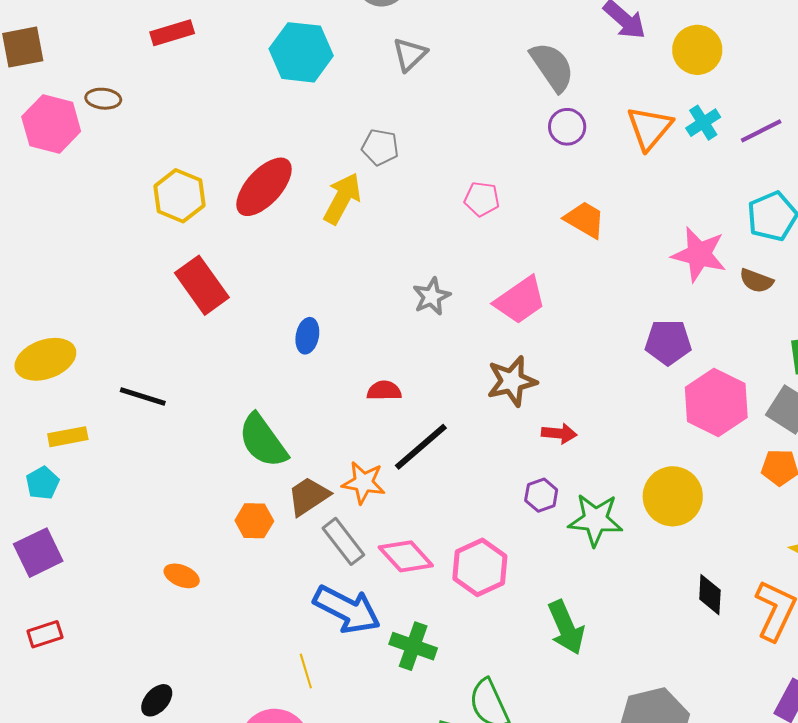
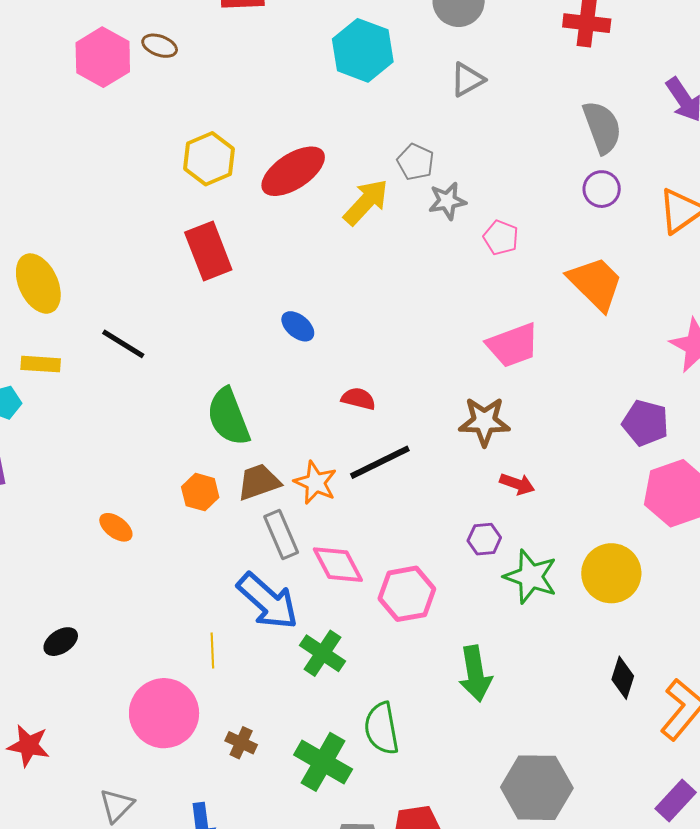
orange trapezoid: (585, 220) -> (595, 283), size x1.4
gray star: (432, 296) -> (447, 201), moved
blue ellipse: (307, 336) -> (298, 326), turned -76
yellow ellipse: (45, 359) -> (38, 284), turned 70

